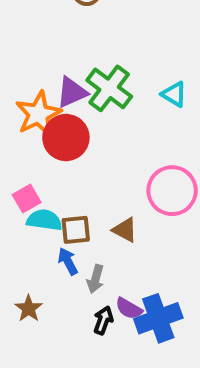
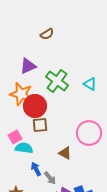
purple triangle: (72, 92) -> (28, 66), moved
orange star: (38, 114) -> (21, 94), turned -30
brown square: (76, 230) -> (40, 125), moved
gray arrow: (95, 279) -> (50, 178), turned -56

